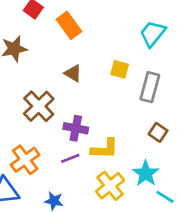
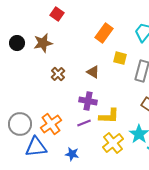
orange rectangle: (69, 25) -> (104, 33), moved, turned 72
brown triangle: (73, 73) -> (93, 72), moved
brown cross: (39, 106) -> (58, 74), moved, size x0.6

